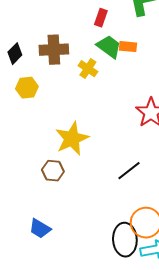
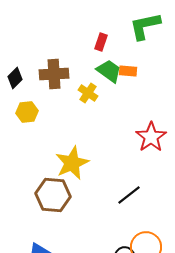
brown hexagon: (53, 171) -> (53, 195), size x1.6

